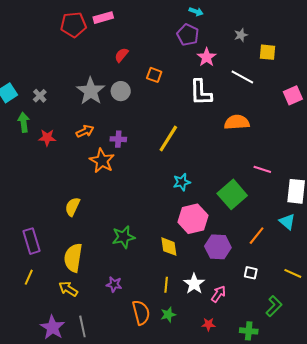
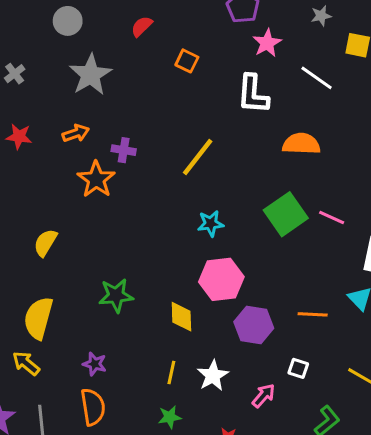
gray circle: (121, 91) -> (68, 21), moved
green square: (232, 194) -> (286, 214), moved
orange line: (257, 236) -> (313, 314), turned 48
pink arrow: (218, 294) -> (263, 396), moved
orange semicircle: (141, 313) -> (93, 407), moved

